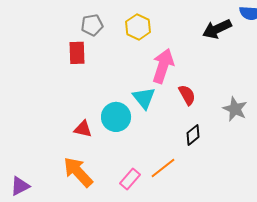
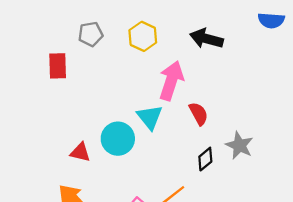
black arrow: (217, 29) -> (206, 39), moved, turned 40
red rectangle: (77, 53) -> (58, 66), moved
gray star: (235, 109) -> (239, 145), moved

